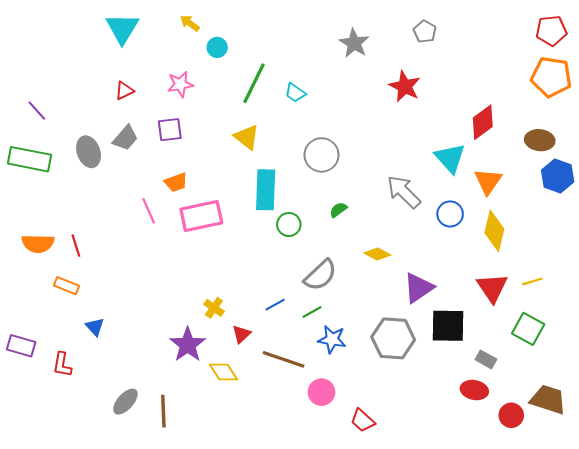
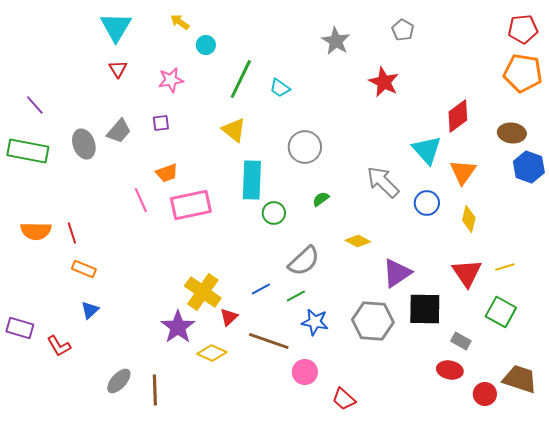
red triangle: (124, 91) -> (118, 69), moved, turned -36
purple square: (170, 130) -> (161, 123), size x0.7
yellow diamond: (494, 231) -> (469, 219), size x0.7
orange rectangle: (66, 286) -> (84, 269), moved
yellow cross: (214, 308) -> (203, 292), size x1.8
blue triangle: (95, 327) -> (90, 310), turned 30
red L-shape: (62, 365) -> (59, 346), turned -40
yellow diamond: (223, 372) -> (212, 353), turned -32

